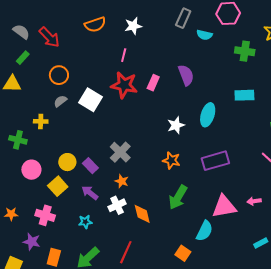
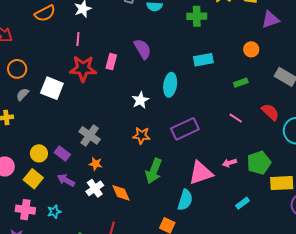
cyan star: (85, 222) -> (54, 212), moved

